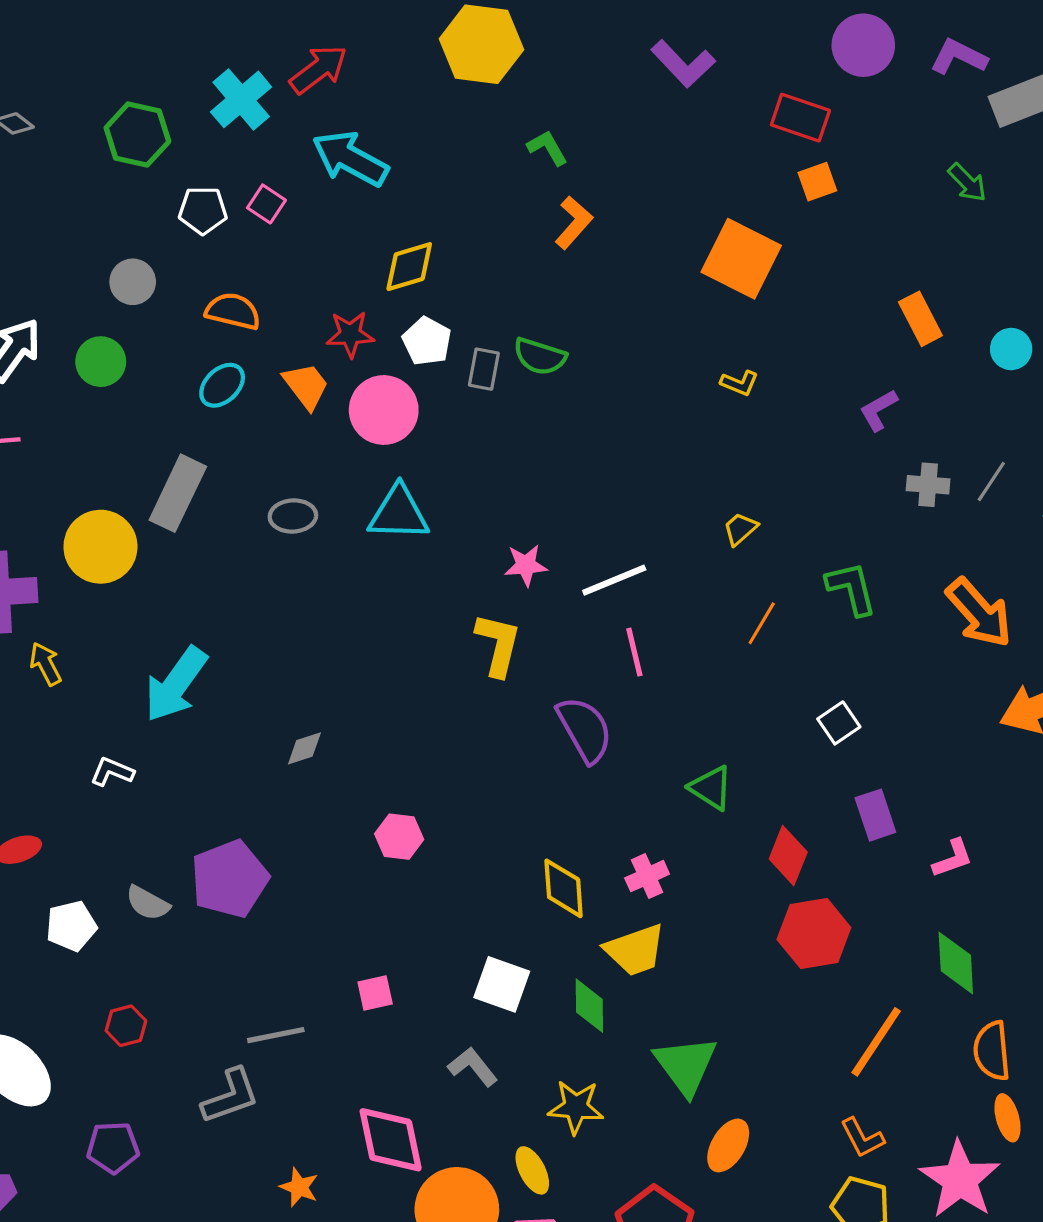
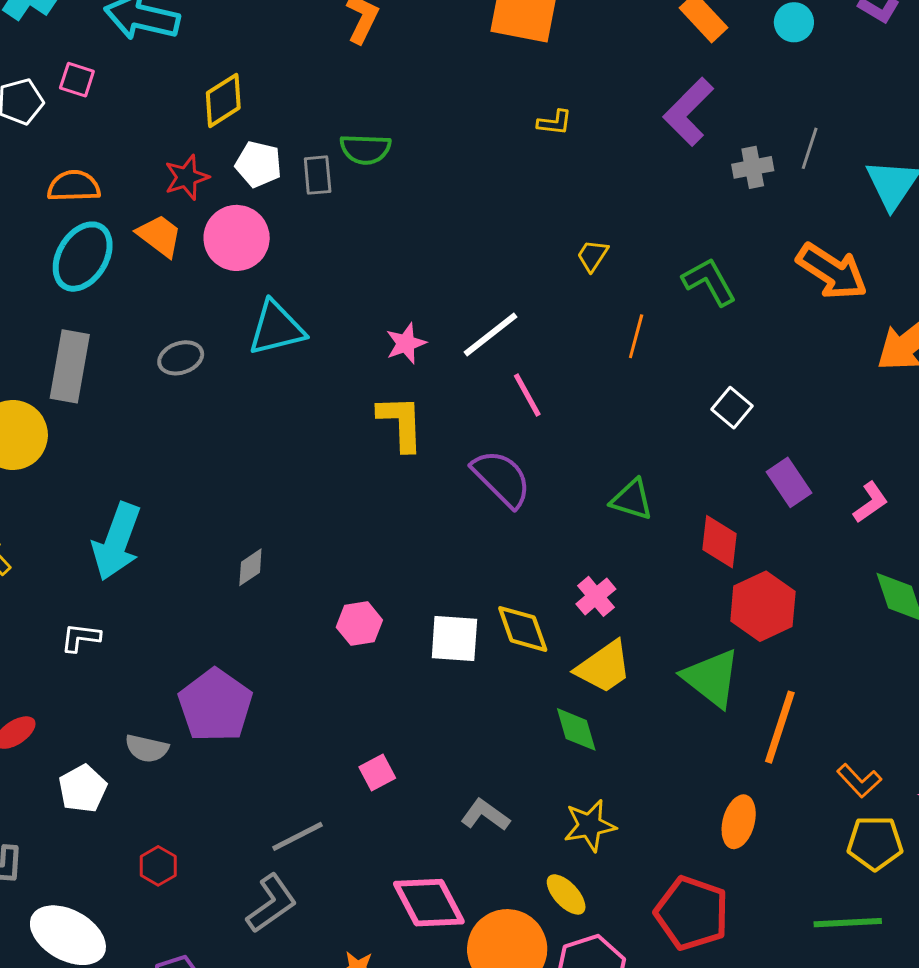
cyan ellipse: (222, 385) -> (83, 257), size x1.5
purple L-shape: (878, 410) -> (688, 112), size x1.6
white square: (502, 984) -> (454, 639), moved
orange line: (876, 1042) -> (780, 727), moved
green triangle: (686, 1065) -> (711, 678), moved

